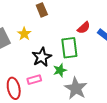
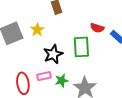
red semicircle: (84, 28) -> (97, 28), turned 56
green star: (60, 70) -> (62, 81), moved

